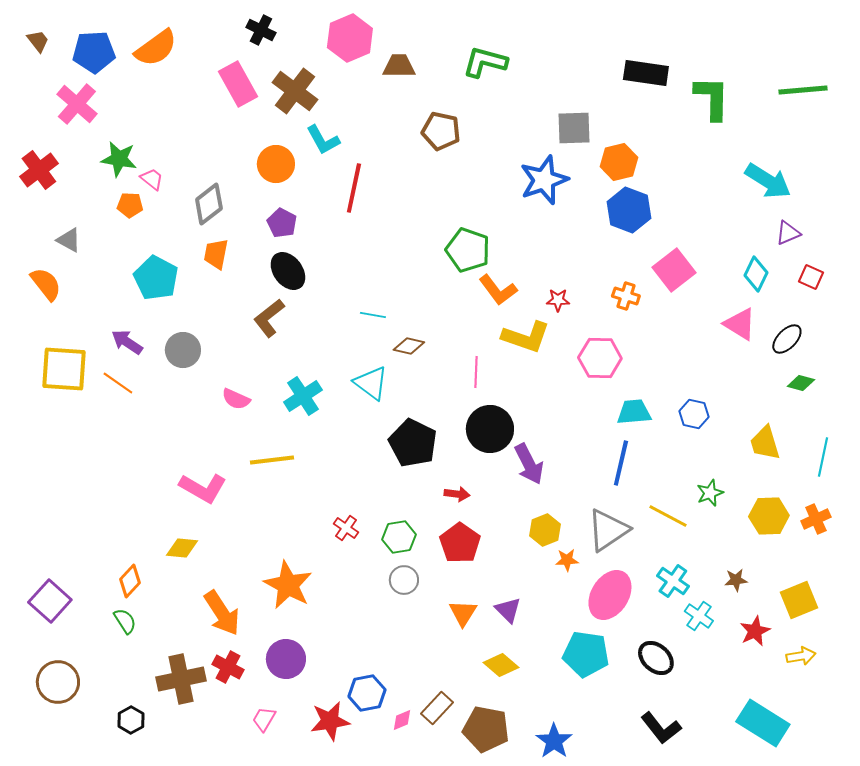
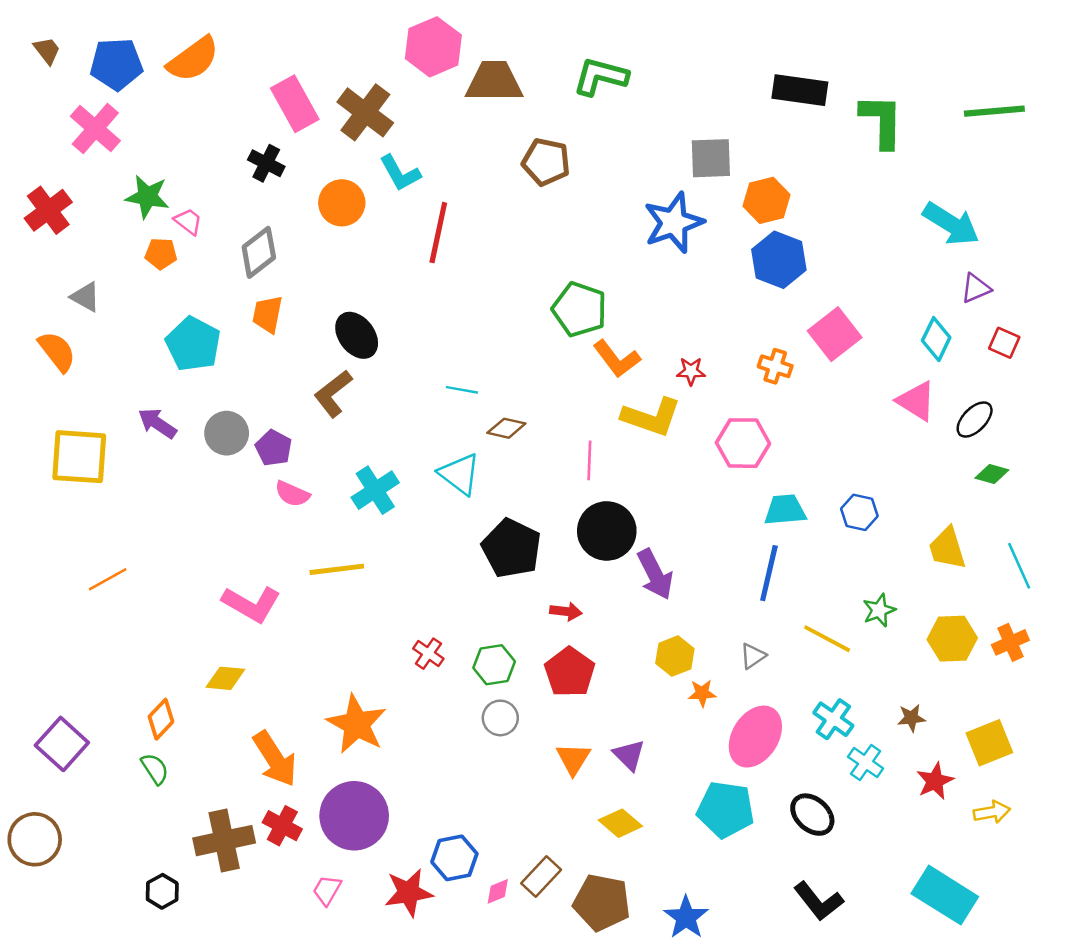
black cross: (261, 30) -> (266, 163), moved
brown trapezoid: (399, 66) -> (494, 81), size x1.4
purple pentagon: (282, 223) -> (274, 448), moved
orange line: (118, 383) -> (108, 579), moved, turned -64
cyan line: (823, 457) -> (1019, 566), turned -36
gray triangle: (608, 530) -> (753, 656), size x0.5
purple circle: (286, 659) -> (354, 816), size x1.4
brown circle: (58, 682) -> (35, 839), moved

